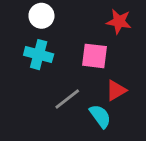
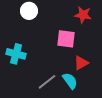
cyan cross: (39, 55) -> (16, 54), moved
gray line: (67, 99) -> (47, 82), moved

